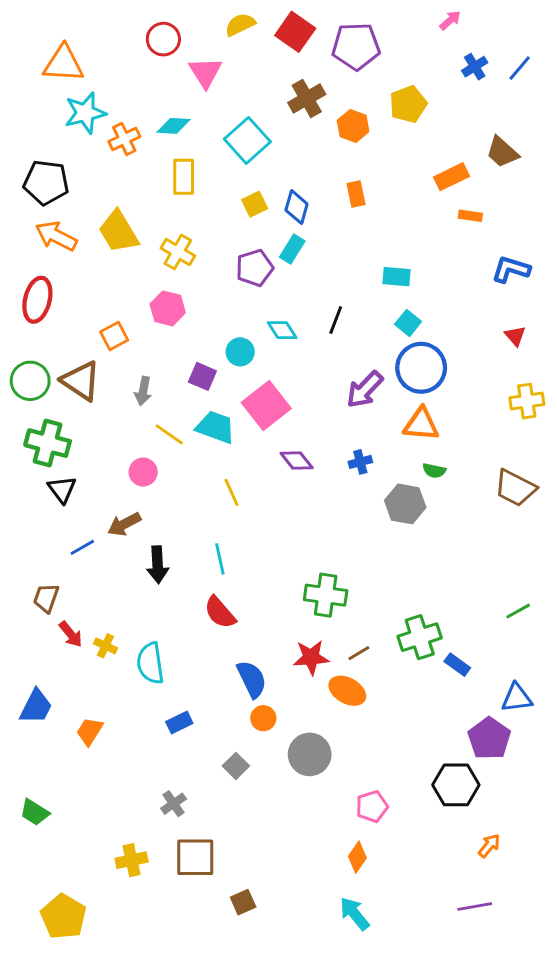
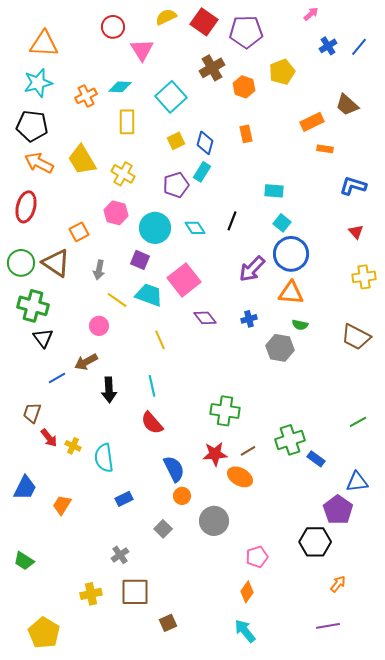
cyan star: (85, 113) -> (38, 83), moved
cyan circle: (240, 352) -> (155, 228), moved, size x1.6

